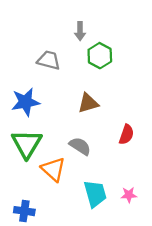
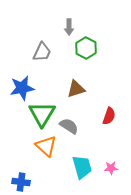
gray trapezoid: (49, 60) -> (42, 52), turned 100
green triangle: (27, 144) -> (42, 114), moved

